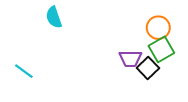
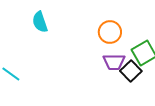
orange circle: (158, 28) -> (110, 32), moved

